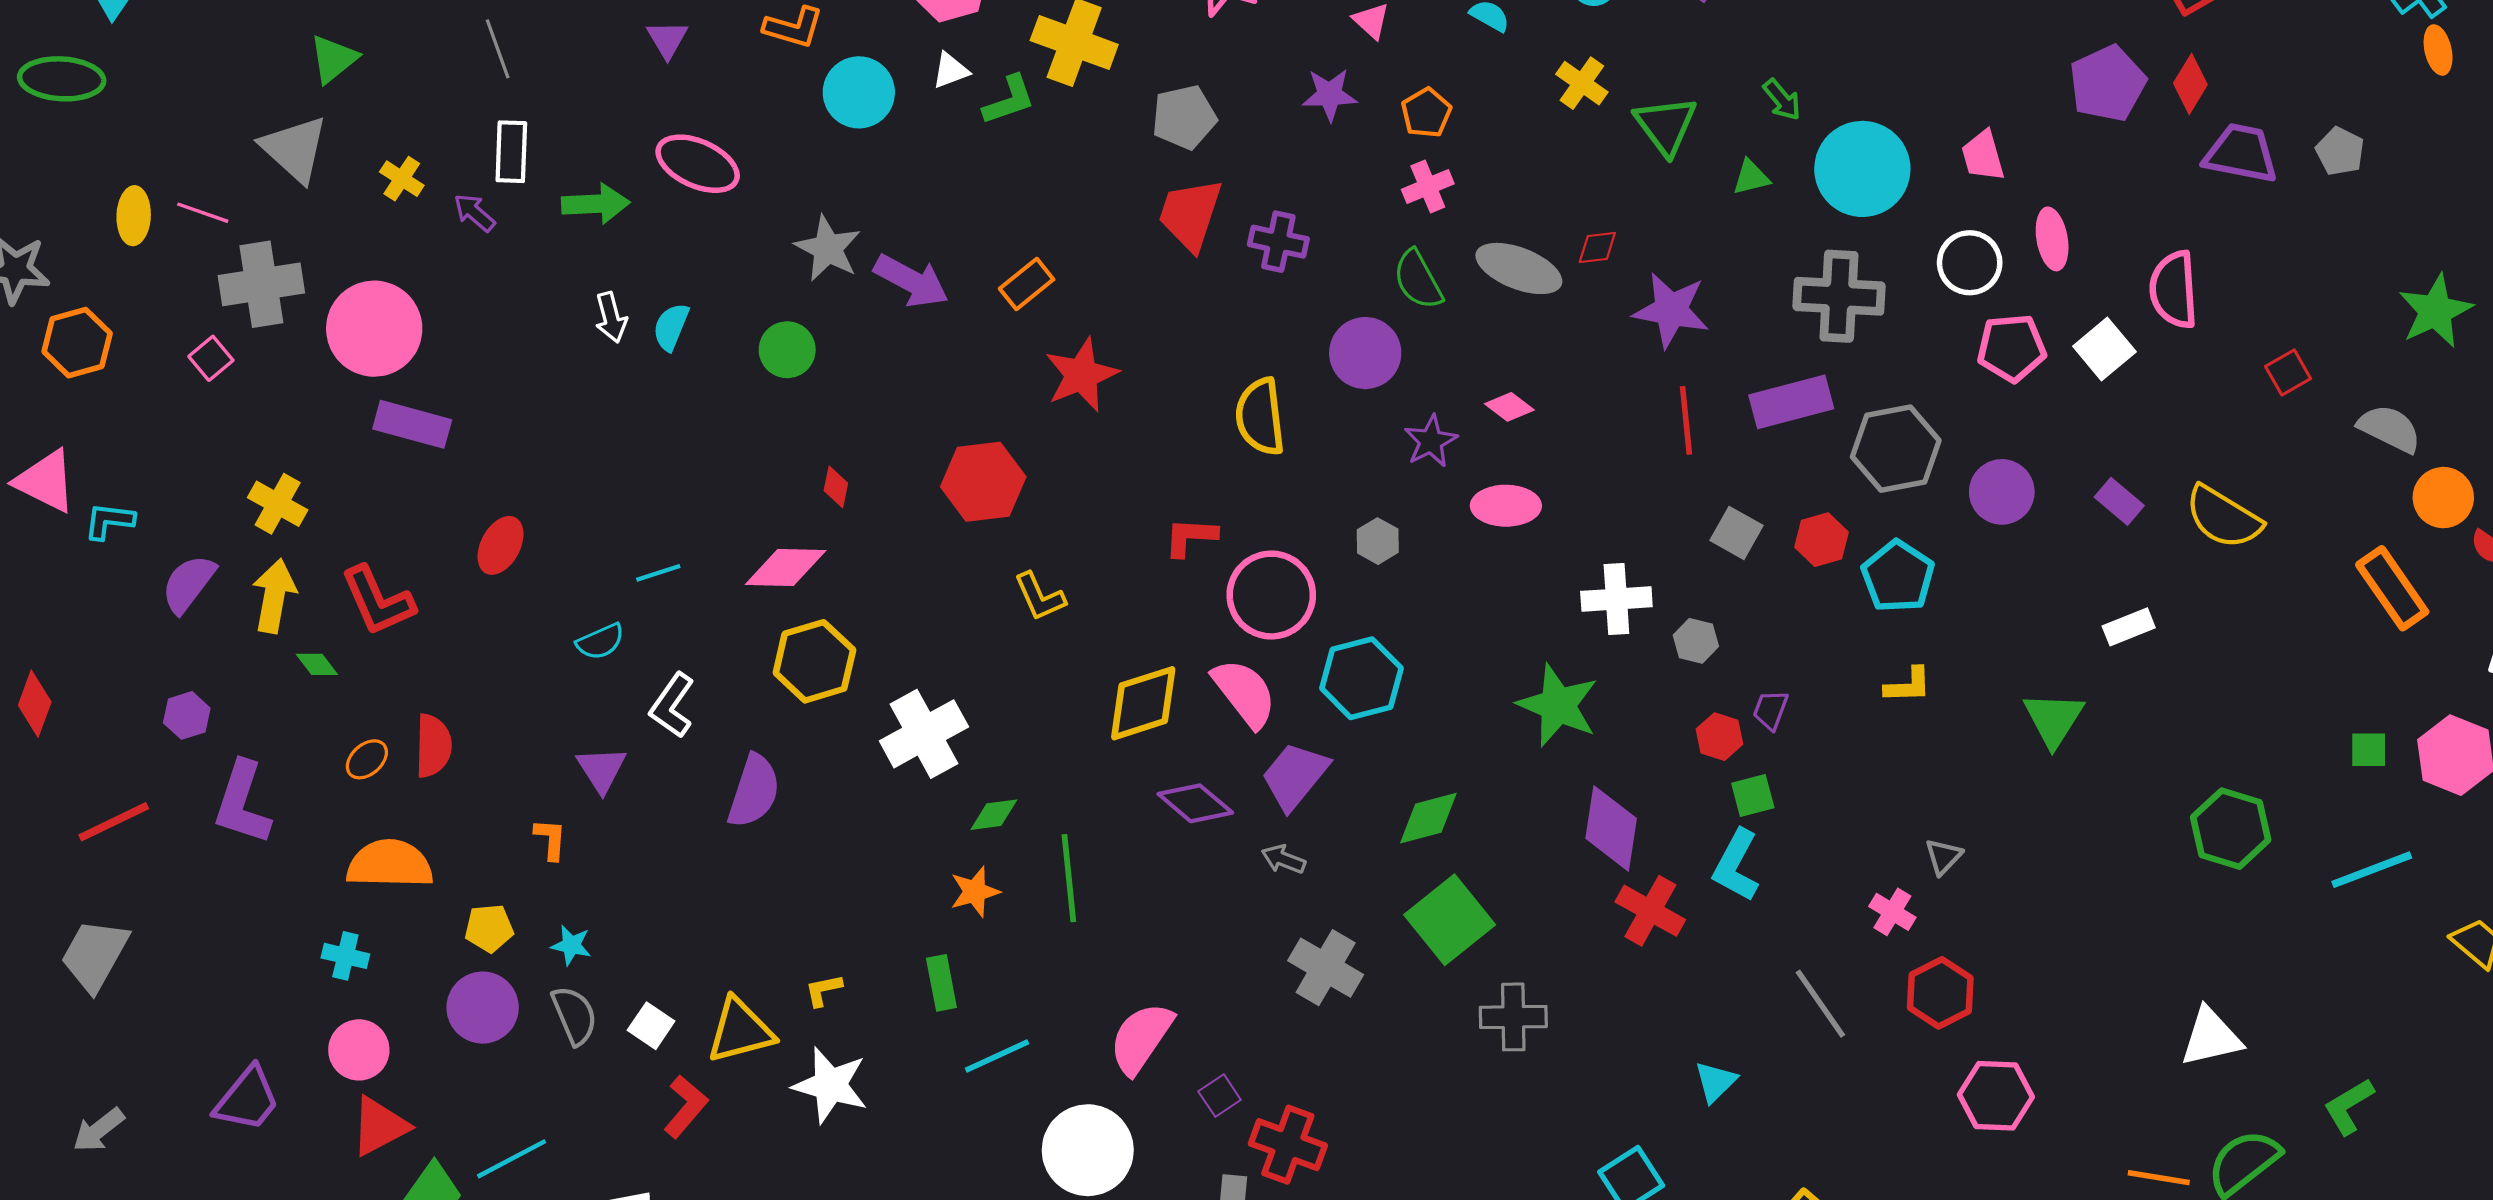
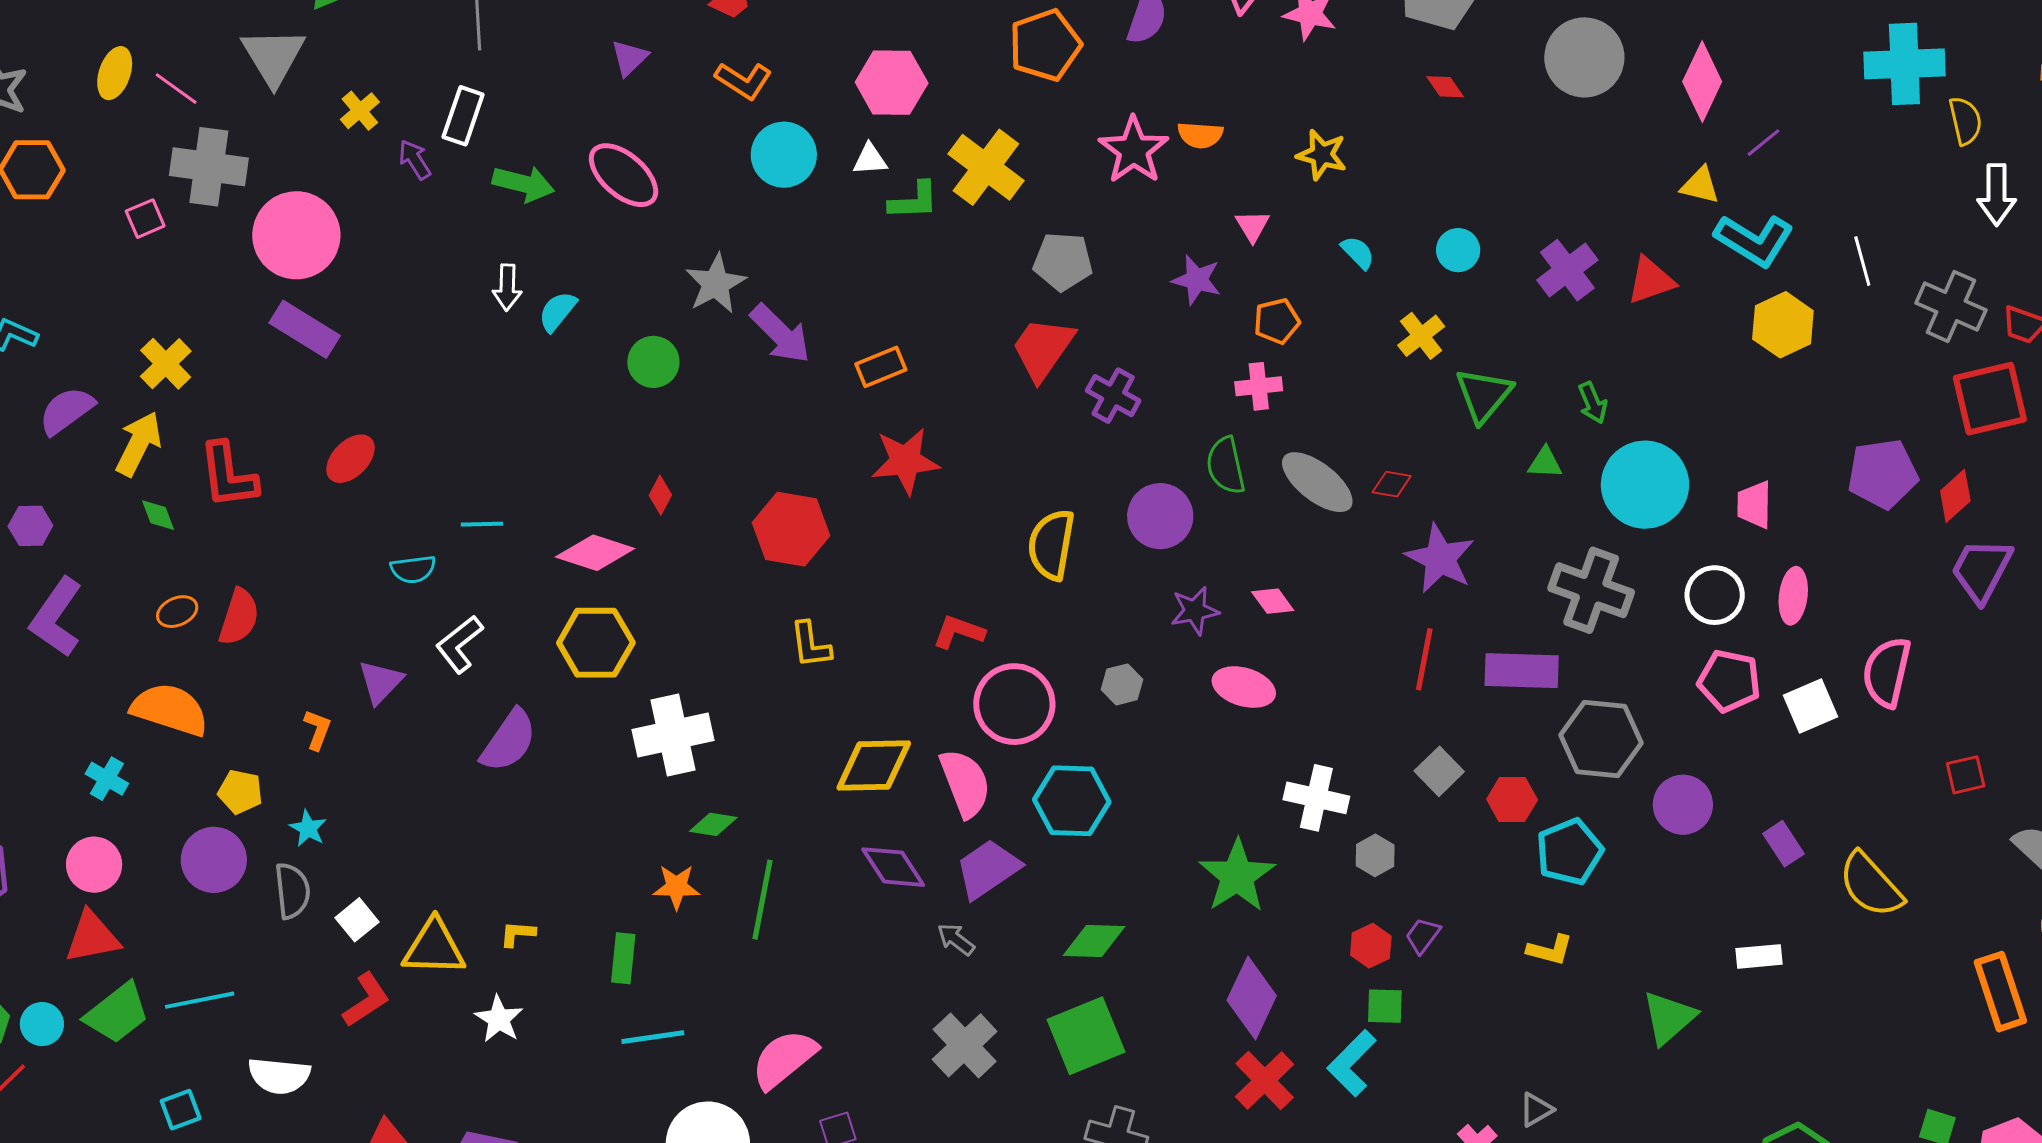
purple trapezoid: (2241, 153) -> (1981, 570), turned -90
white star: (830, 1085) -> (499, 1019), size x0.7

